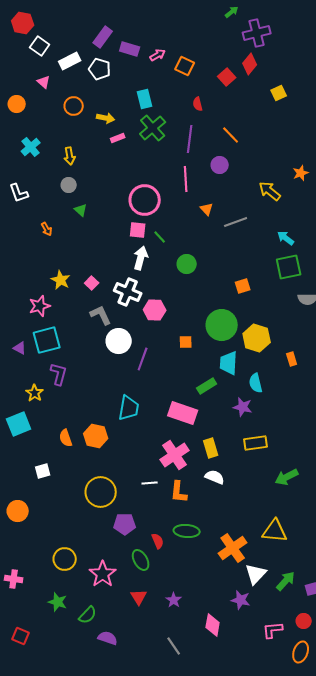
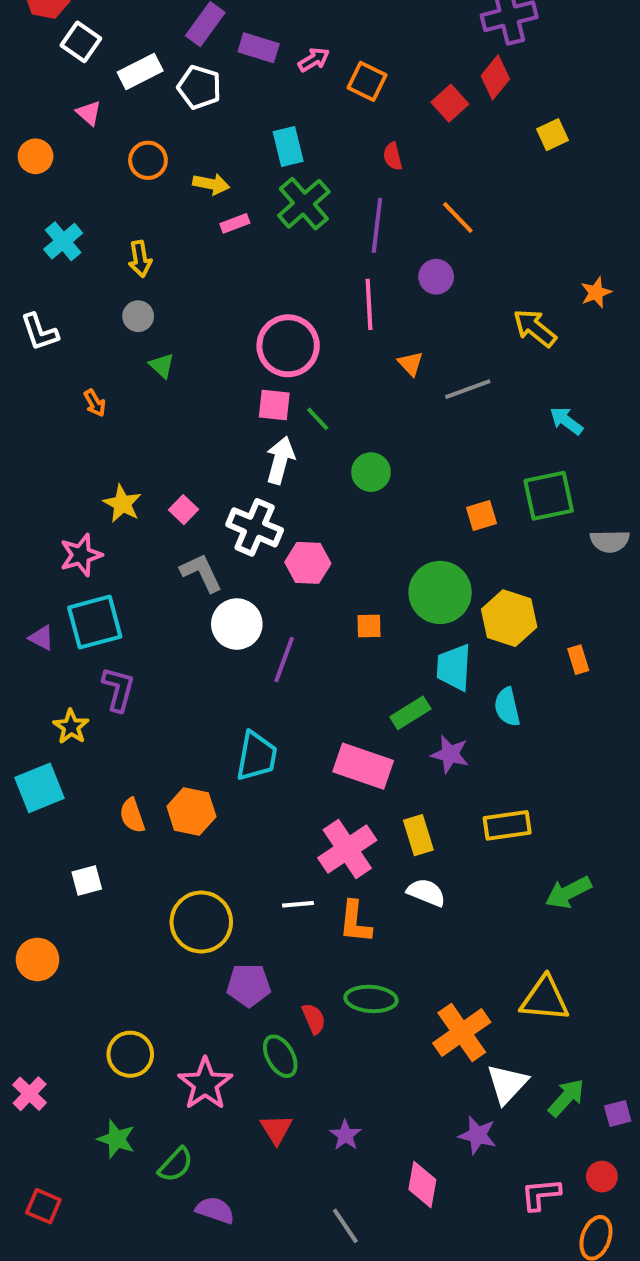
green square: (289, 267) -> (549, 496), moved
purple star: (243, 407) -> (450, 754), moved
pink cross: (14, 579) -> (30, 1094), turned 36

